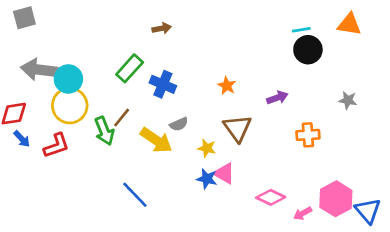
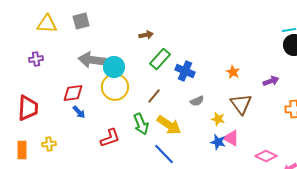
brown arrow: (162, 28) -> (146, 35), moved
green arrow: (104, 131) -> (141, 124), moved
yellow arrow: (156, 140) -> (169, 125), moved
red L-shape: (56, 146) -> (110, 138), moved

